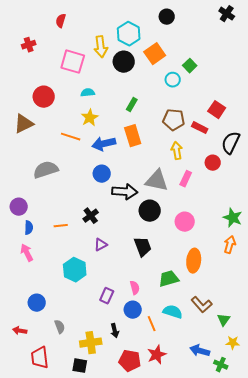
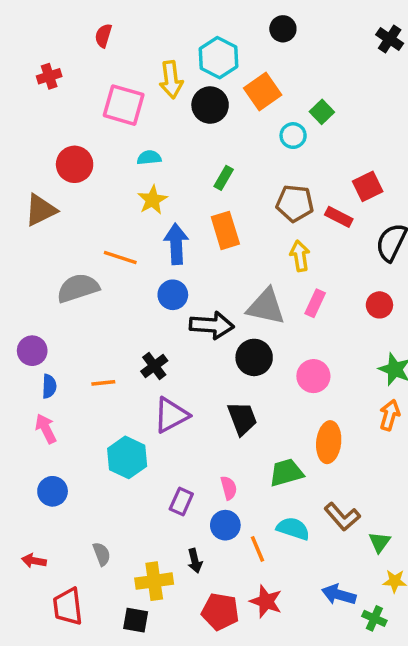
black cross: (227, 14) -> (390, 39), moved
red square: (217, 110) -> (368, 186), turned 30
orange line: (71, 137) -> (120, 258), moved
blue arrow: (104, 144) -> (176, 244), turned 100
red circle: (213, 163) -> (379, 305), moved
purple triangle: (101, 245) -> (171, 415), size x1.6
blue circle: (37, 303) -> (53, 491), moved
red star: (157, 355) -> (266, 601), turned -30

